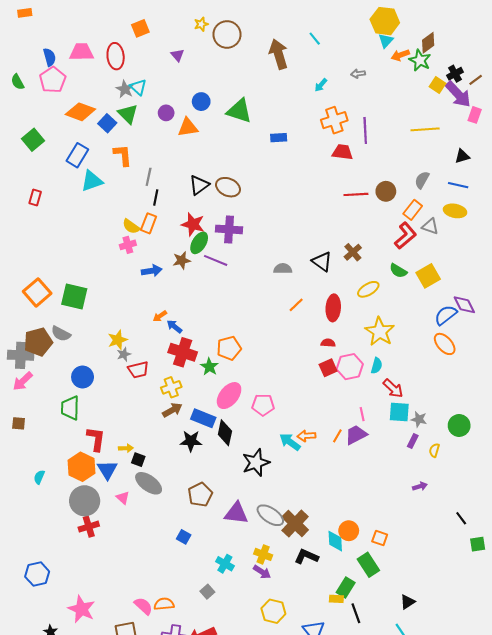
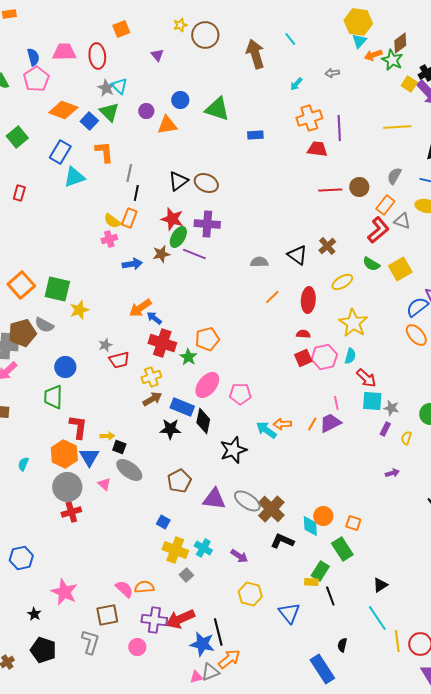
orange arrow: (160, 316) -> (140, 308), size x1.6
yellow star: (118, 340) -> (79, 310), moved
yellow cross: (263, 554) -> (175, 550), moved, size x1.4

